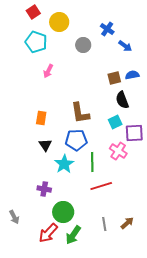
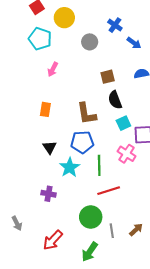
brown square: (114, 78) -> (108, 77), moved
black semicircle: (122, 100) -> (115, 100), moved
orange rectangle: (41, 118) -> (45, 109), moved
green circle: (63, 212) -> (91, 217), moved
green arrow: (73, 235) -> (90, 252), moved

